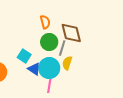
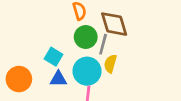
blue triangle: (34, 69) -> (58, 79), moved, turned -32

